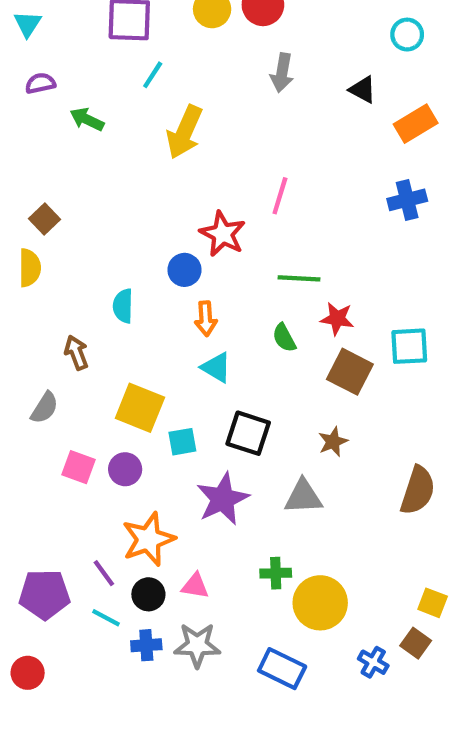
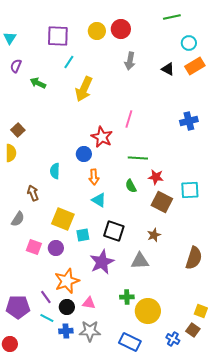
purple semicircle: (40, 83) -> (16, 66), turned -56
orange rectangle: (416, 124) -> (195, 66), moved

